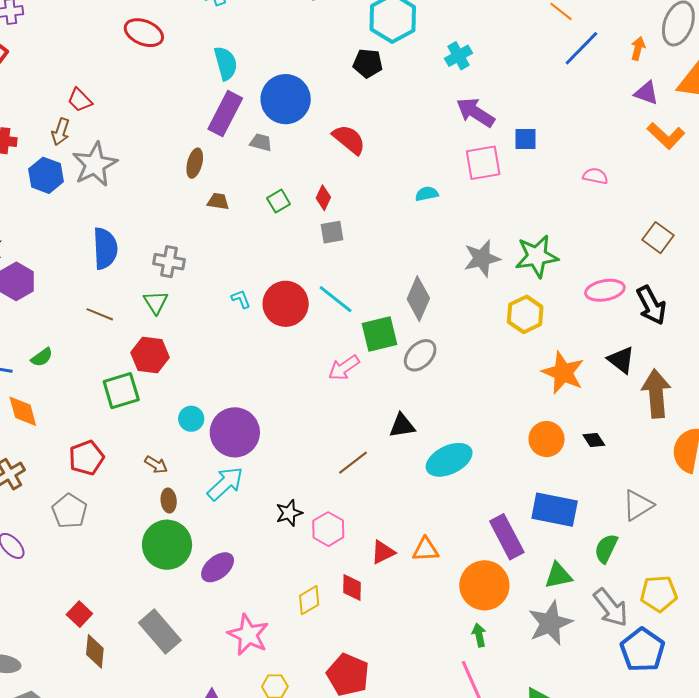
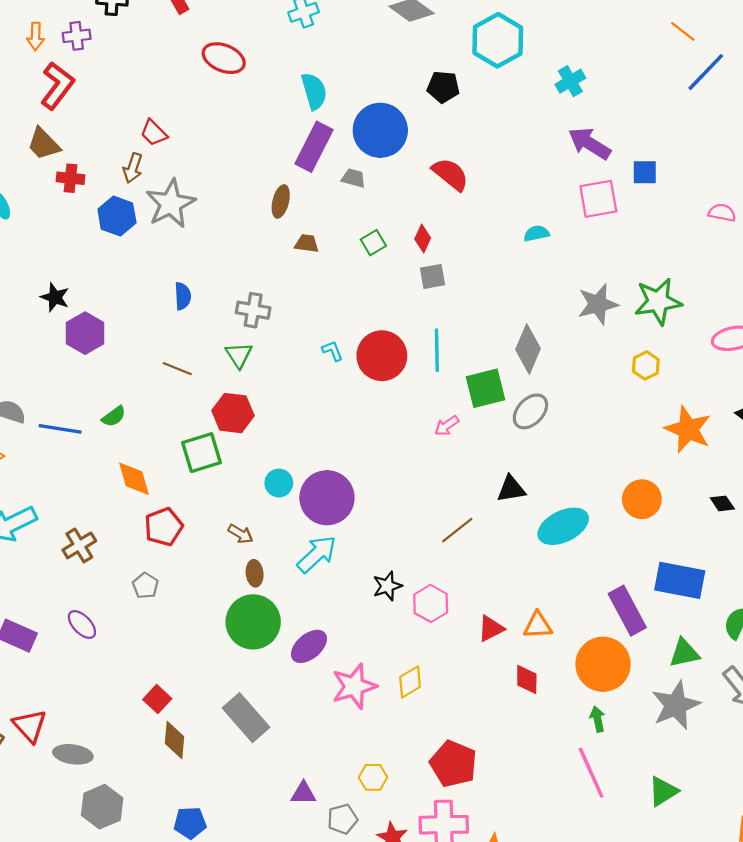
black pentagon: (368, 63) -> (443, 87), moved
blue semicircle: (105, 248) -> (183, 296), size x0.6
cyan line: (336, 299) -> (437, 350), turned 51
yellow hexagon: (525, 314) -> (646, 365), size x0.7
pink arrow: (344, 368) -> (447, 426), size x0.7
orange diamond: (23, 411) -> (134, 479), moved
orange circle: (547, 439) -> (642, 499), moved
gray pentagon: (69, 511) -> (145, 586), size x0.7
red diamond: (352, 588) -> (527, 679), moved
pink star: (248, 635) -> (354, 686), moved, turned 30

